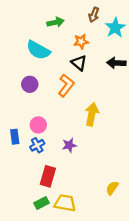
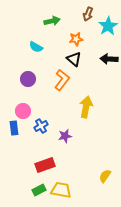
cyan semicircle: (38, 50) -> (36, 47), size x0.6
pink circle: (38, 125) -> (23, 111), moved
blue cross: (37, 145) -> (41, 126), moved
red rectangle: (48, 176) -> (45, 165), turned 54

